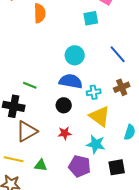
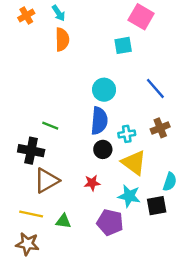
blue semicircle: (71, 81) -> (99, 121), turned 85
black circle: (64, 105) -> (103, 149), moved
black square: (117, 167) -> (157, 206), moved

